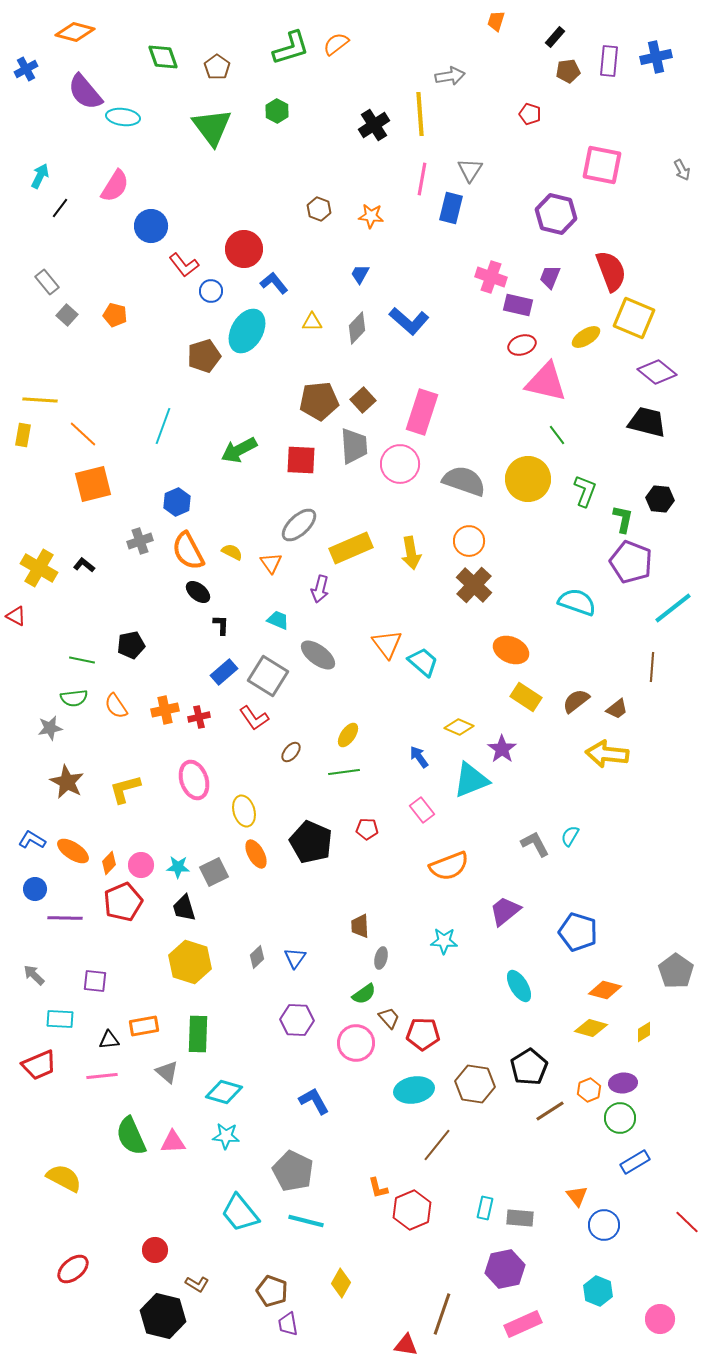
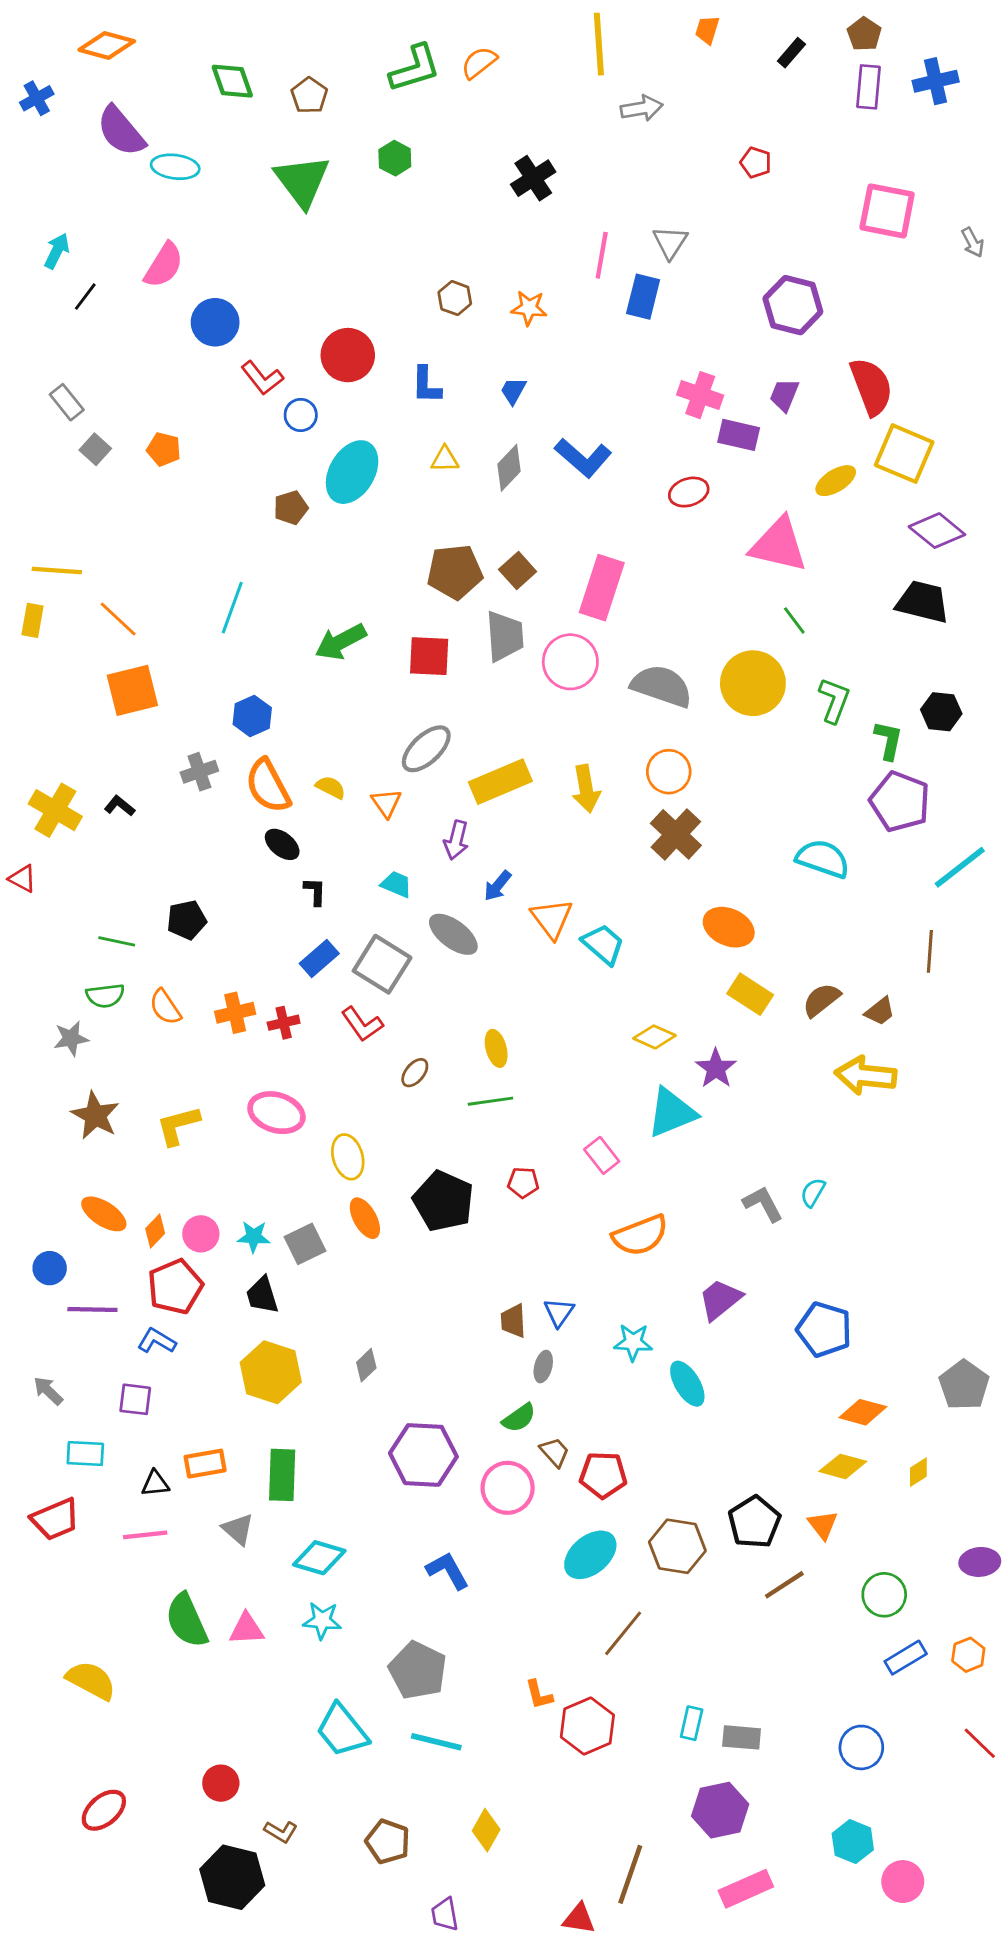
brown pentagon: (568, 71) -> (864, 34), moved, turned -30
yellow line: (420, 114) -> (599, 44), moved
pink square: (602, 165) -> (887, 211), moved
blue L-shape: (274, 283) -> (426, 385), moved, turned -140
red ellipse: (522, 345) -> (689, 492), moved
brown pentagon: (204, 356) -> (291, 508), size x0.7
yellow ellipse: (348, 735) -> (496, 1048), turned -50
blue arrow: (419, 757) -> (498, 886), moved, turned -105
pink ellipse: (194, 780) -> (276, 1113), turned -54
blue L-shape: (32, 840) -> (157, 1341), moved
blue triangle: (295, 958) -> (559, 1312), moved
cyan ellipse: (519, 986) -> (687, 1384), moved
purple hexagon: (297, 1020) -> (423, 1455), size x1.4
purple ellipse: (623, 1083) -> (980, 1562), moved
cyan ellipse: (414, 1090) -> (590, 1555), turned -30
orange hexagon: (589, 1090) -> (968, 1655), moved
orange triangle: (577, 1196) -> (823, 1525), moved
pink circle: (660, 1319) -> (903, 1882), moved
purple trapezoid: (288, 1324) -> (445, 1914), moved

